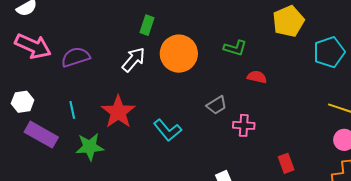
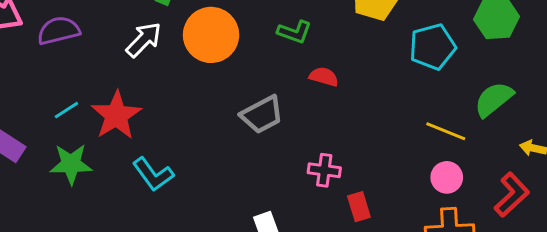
gray trapezoid: (217, 105) -> (262, 115), size x1.4
cyan line: (72, 110) -> (66, 110), moved, turned 66
pink cross: (244, 125) -> (324, 170), moved
cyan L-shape: (167, 130) -> (153, 174), moved

